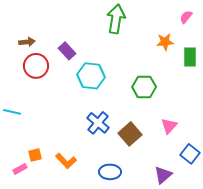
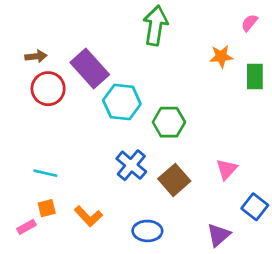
purple rectangle: (67, 51) -> (90, 68), size x1.6
green hexagon: (144, 87) -> (169, 122), moved
cyan line: (12, 112) -> (45, 173), moved

